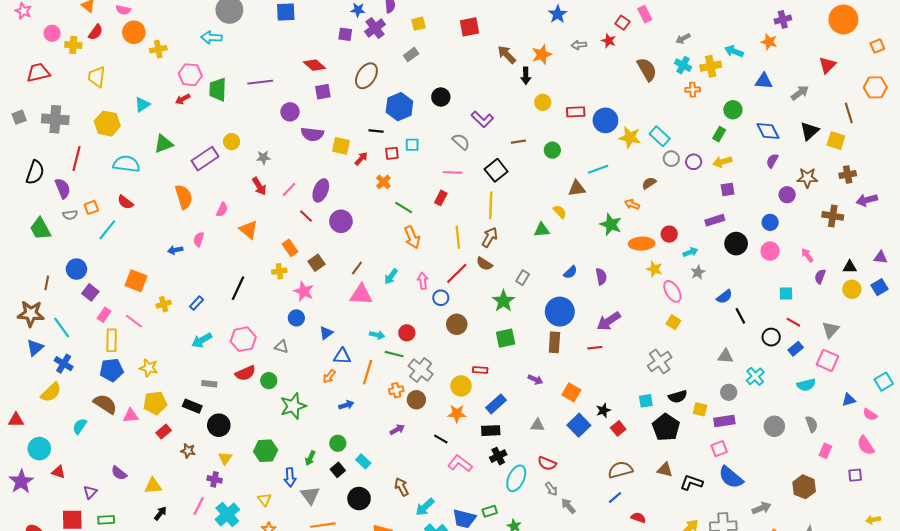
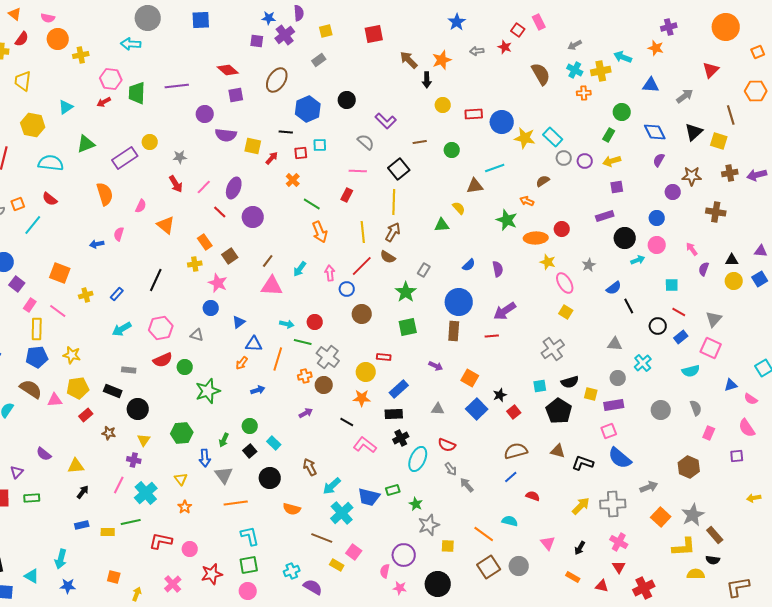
purple arrow: (867, 200) -> (757, 175), moved
cyan arrow: (690, 252) -> (638, 260), moved

